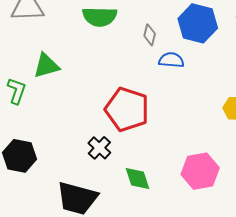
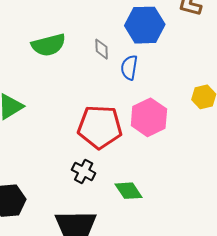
blue semicircle: (171, 60) -> (129, 68), turned -70
pink hexagon: (200, 171) -> (149, 117), moved

